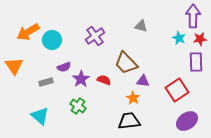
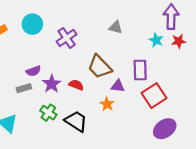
cyan circle: (52, 40) -> (32, 24), moved
purple rectangle: (196, 62) -> (140, 70), moved
gray rectangle: (46, 82) -> (24, 88), moved
black trapezoid: (129, 121) -> (76, 121), moved, turned 40

